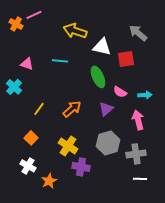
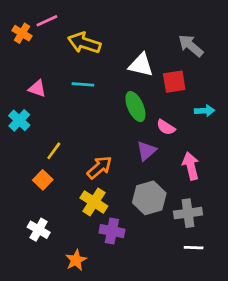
yellow arrow: (75, 31) -> (84, 43), moved
cyan arrow: (145, 95) -> (205, 111), moved
orange arrow: (72, 109) -> (99, 167), moved
orange square: (31, 138) -> (43, 180), moved
orange star: (49, 181) -> (76, 260), moved

